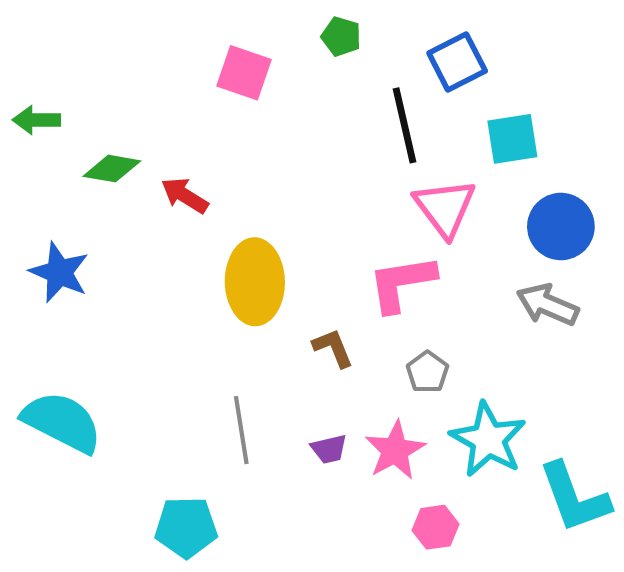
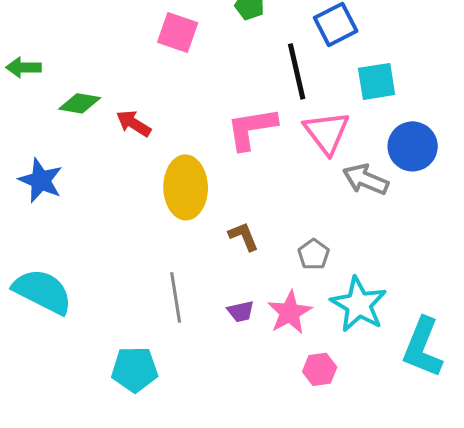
pink L-shape: (402, 283) -> (252, 128), moved
gray arrow: (547, 305) -> (366, 179), moved
cyan L-shape: (574, 498) -> (423, 347), turned 42

